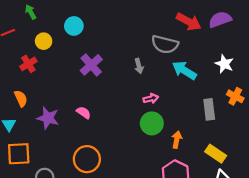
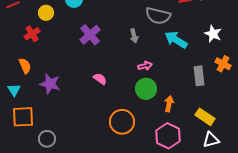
pink semicircle: (84, 113) -> (100, 79), moved
orange circle: (87, 159) -> (122, 122), moved

